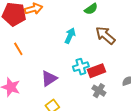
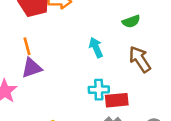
cyan arrow: (70, 36) -> (96, 47), turned -63
purple triangle: (49, 78) -> (32, 68), moved

